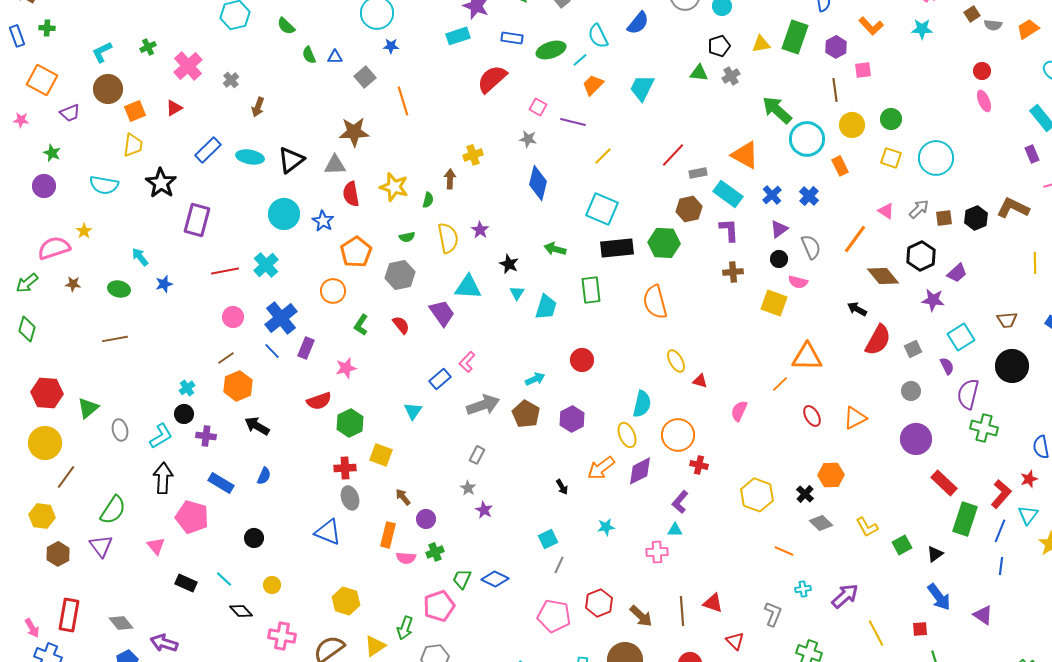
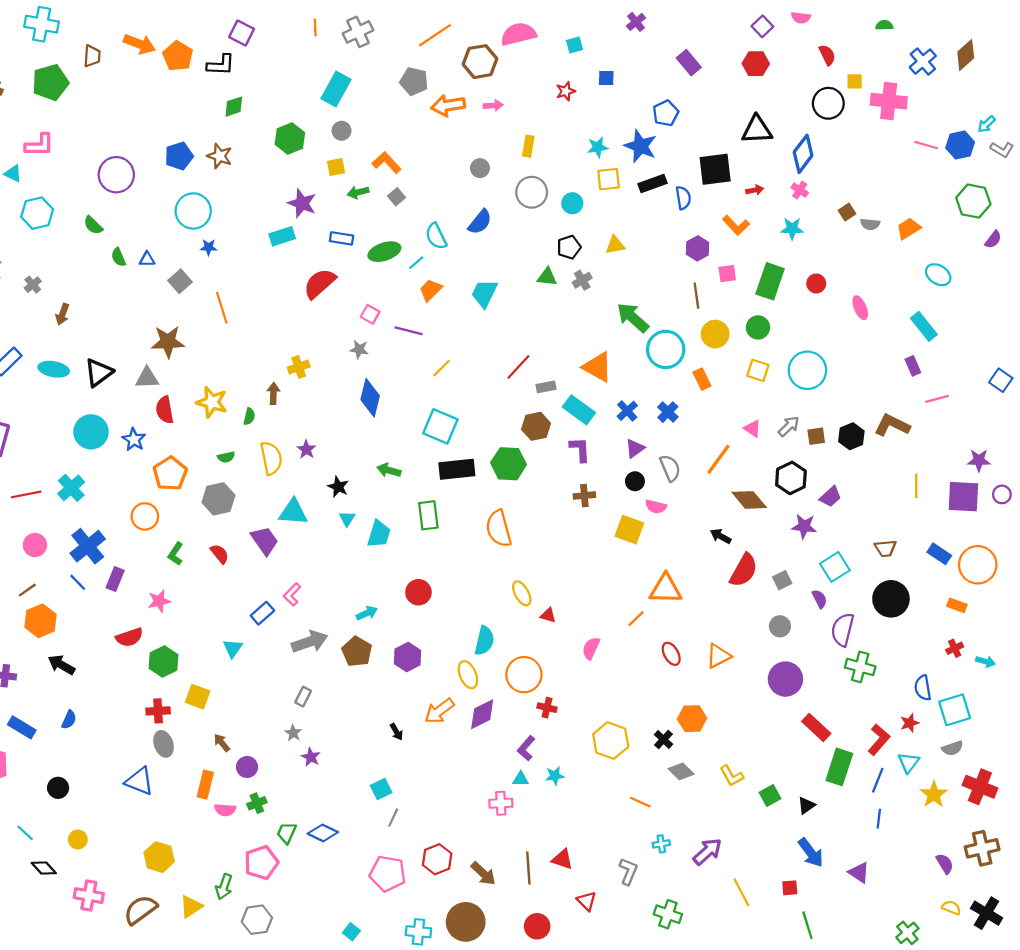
green rectangle: (795, 37) -> (770, 281), moved
red circle: (982, 71) -> (816, 283), moved
cyan star: (606, 527) -> (555, 776), moved

